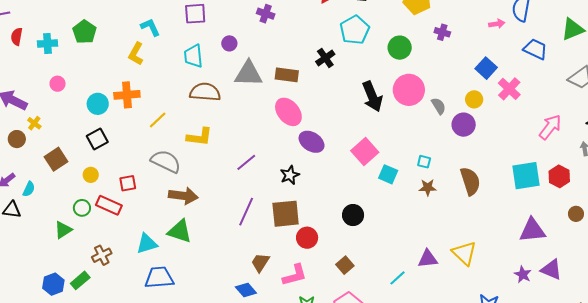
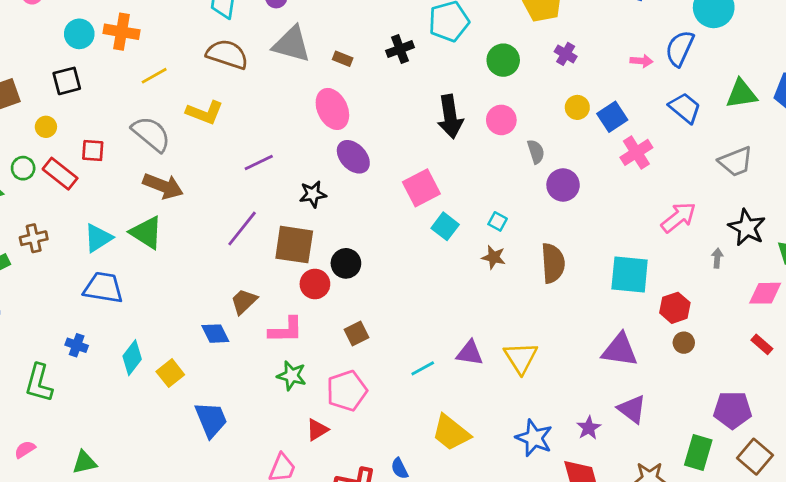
brown rectangle: (287, 75) -> (343, 59), size x0.6
pink circle: (409, 90) -> (501, 120), size x0.7
yellow circle: (474, 99) -> (577, 107), moved
red hexagon: (559, 176) -> (675, 308), moved
black circle: (353, 215) -> (346, 263), moved
cyan triangle: (147, 244) -> (98, 238), turned -30
purple star: (523, 274) -> (589, 428), moved

